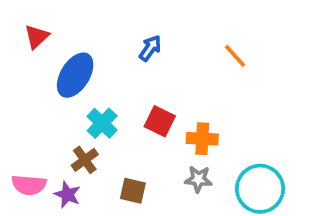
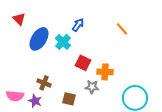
red triangle: (37, 37) -> (19, 19), turned -32
cyan cross: (102, 123) -> (63, 42), moved
brown cross: (85, 160) -> (44, 83), turned -32
gray star: (198, 179) -> (92, 87), moved

